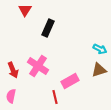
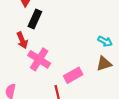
black rectangle: (48, 28) -> (35, 19), moved
red arrow: (13, 70) -> (22, 40), moved

